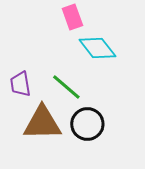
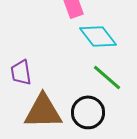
green line: (66, 87) -> (107, 77), moved

